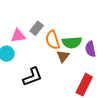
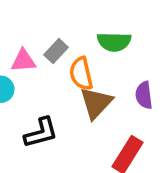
green semicircle: (72, 42) -> (114, 42), moved
brown triangle: (63, 56) -> (96, 103), size x1.5

